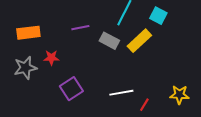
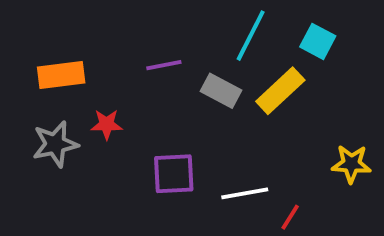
purple square: (71, 89) -> (174, 174), moved, turned 30
yellow star: (179, 95) -> (351, 164), moved

